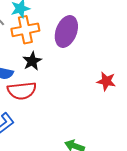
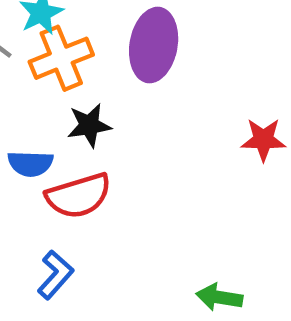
black star: (32, 61) -> (89, 125), turned 30

